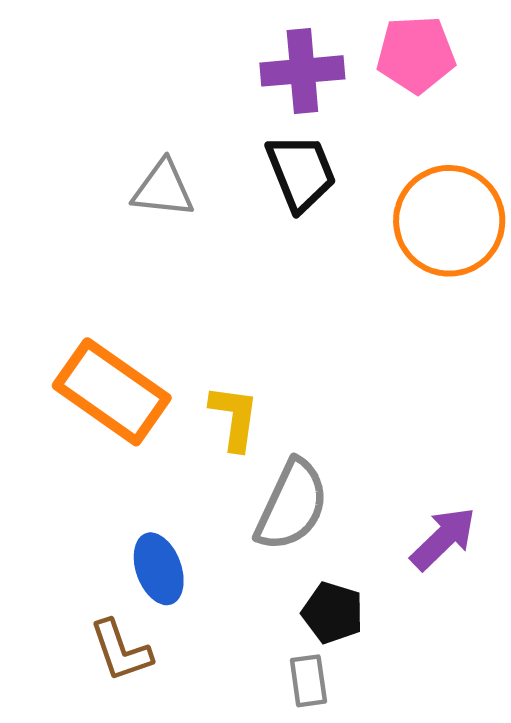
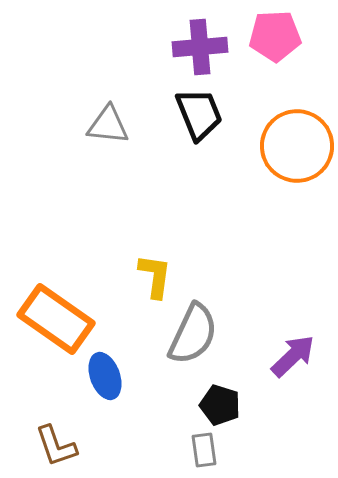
orange rectangle: (112, 392) -> (56, 319), moved
brown L-shape: (121, 651) -> (56, 446), moved

